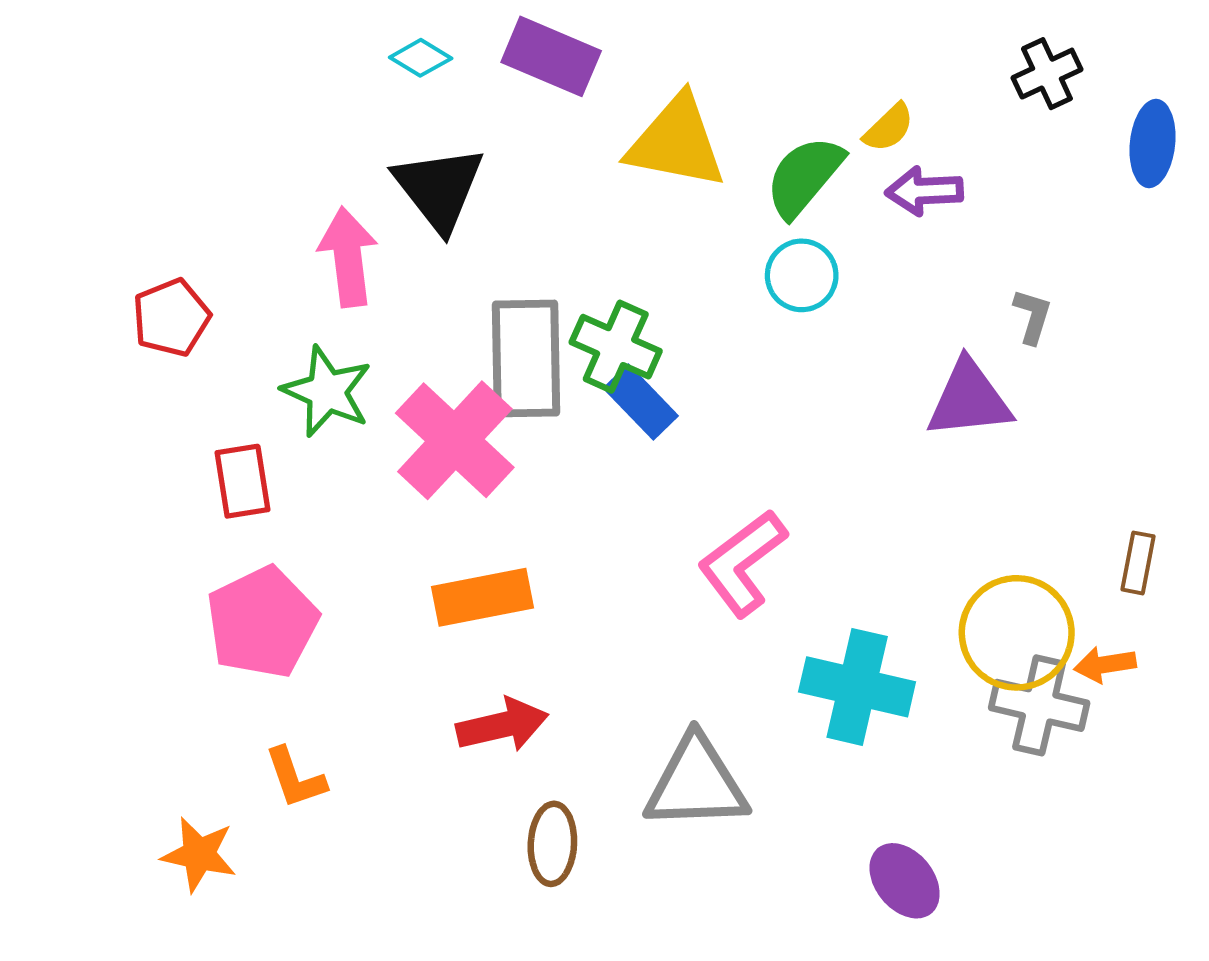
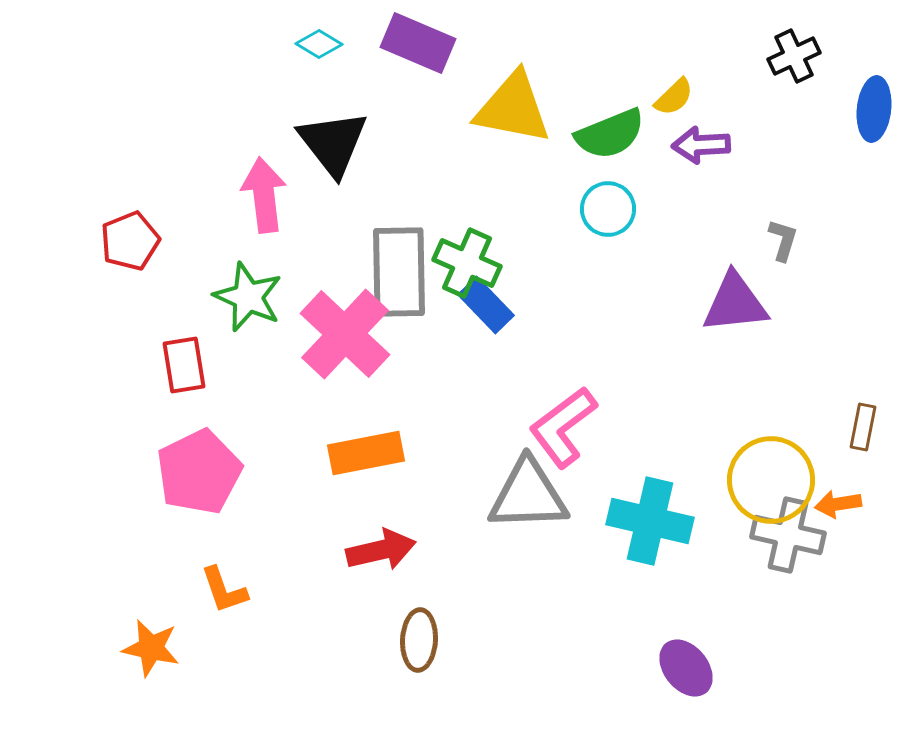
green semicircle: (804, 176) -> (610, 134), turned -152
gray triangle: (696, 783) -> (528, 495), moved

